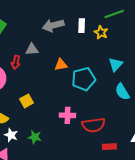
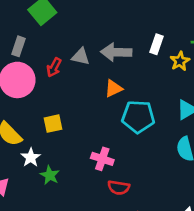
gray arrow: (53, 25) -> (116, 52), moved
orange triangle: (61, 65) -> (113, 88), turned -32
red semicircle: (94, 125) -> (119, 188), moved, size x0.7
white star: (11, 135) -> (31, 158), moved

